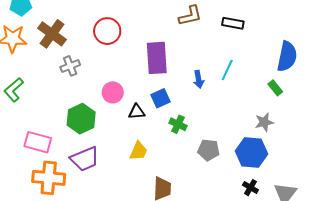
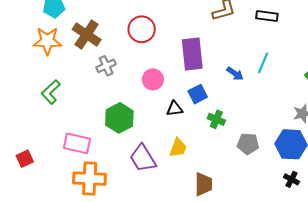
blue arrow: (199, 79) -> (235, 74), turned -42
pink circle: (113, 92) -> (153, 79), moved
purple trapezoid: (85, 159) -> (143, 158), moved, turned 84

